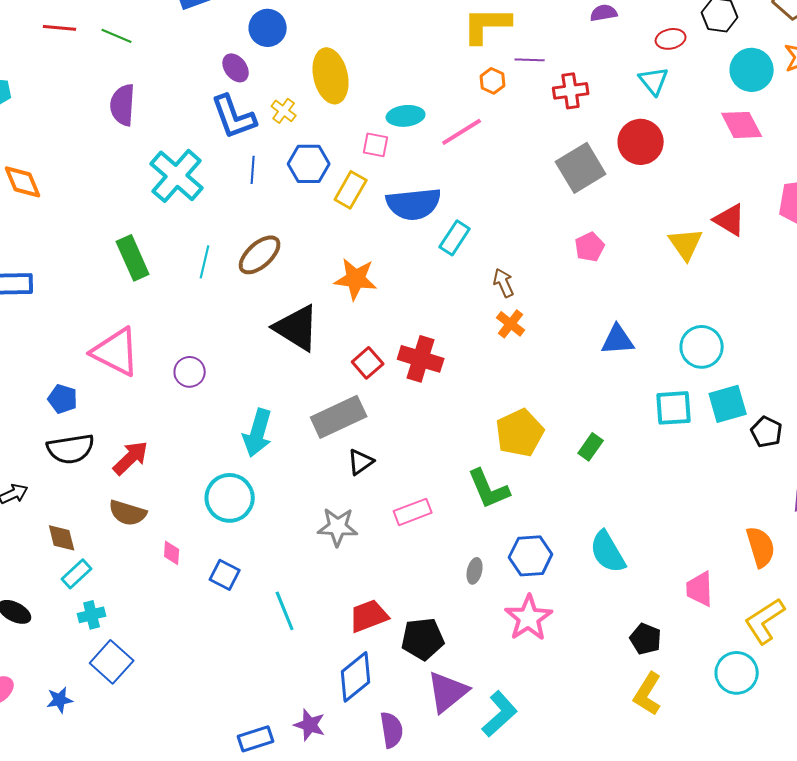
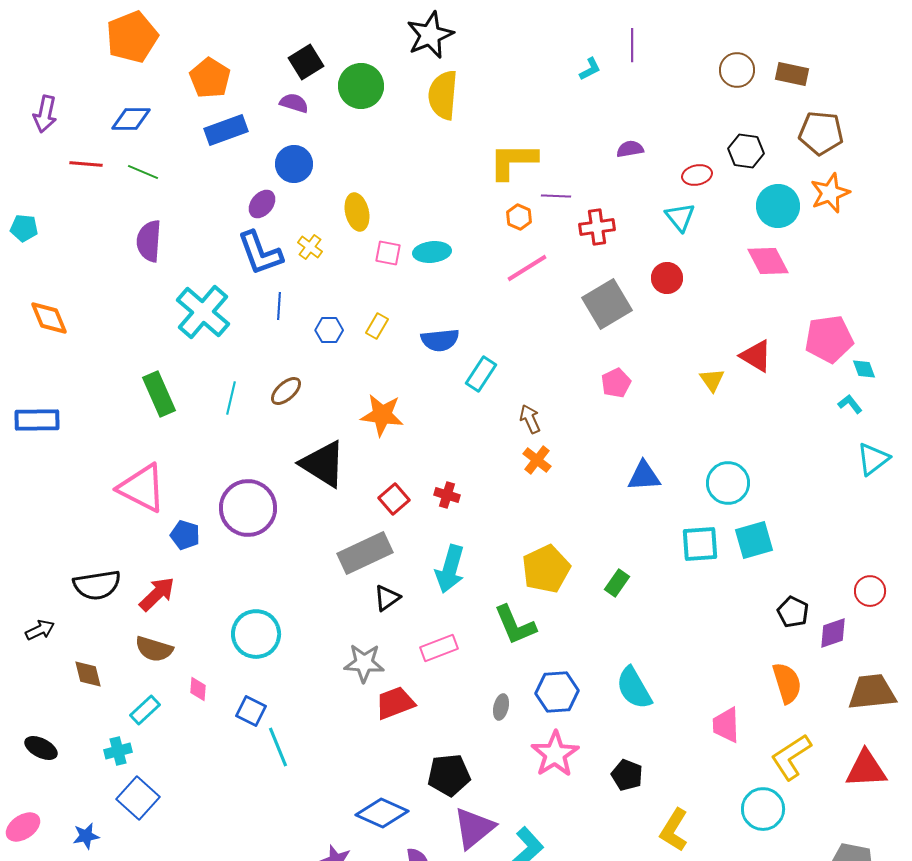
purple ellipse: (236, 68) -> (262, 204), turned 76
yellow ellipse: (331, 76) -> (357, 212), size x0.7
pink line: (462, 132) -> (527, 268), moved
red circle: (641, 142) -> (667, 278), size x0.7
pink square: (376, 145) -> (388, 253), moved
blue hexagon: (309, 164) -> (329, 330), moved, size x0.7
yellow rectangle: (351, 190) -> (377, 326), size x0.7
blue semicircle: (414, 204) -> (440, 340), size x0.7
yellow triangle: (686, 244) -> (712, 380), size x0.7
brown ellipse: (260, 255) -> (286, 391), size x0.7
red cross: (421, 359) -> (447, 495), size x0.6
purple circle: (190, 372) -> (248, 508), moved, size x1.8
blue pentagon: (63, 399) -> (185, 535), moved
black pentagon: (767, 432) -> (793, 612), moved
cyan arrow: (258, 433) -> (450, 569), moved
cyan rectangle: (77, 574) -> (145, 710), moved
cyan line: (285, 611) -> (278, 747), moved
red trapezoid: (369, 616) -> (395, 703), moved
black pentagon: (646, 639) -> (627, 775), moved
blue diamond: (356, 677) -> (382, 813), turned 63

